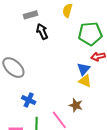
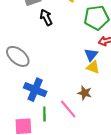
blue cross: (29, 100) -> (35, 90), size x1.5

